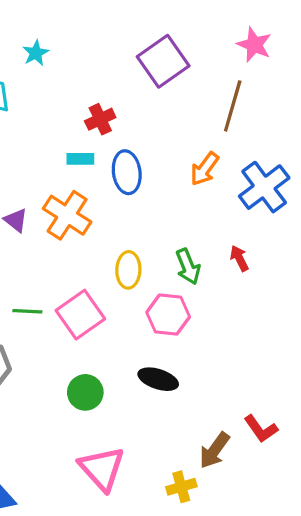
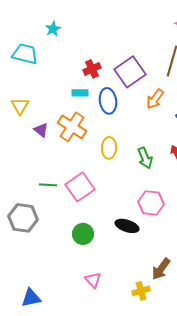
purple square: (163, 61) -> (130, 72), moved
yellow ellipse: (128, 270) -> (109, 148), moved
pink hexagon: (168, 315) -> (151, 203), moved
pink triangle: (102, 469) -> (93, 280), size x0.6

